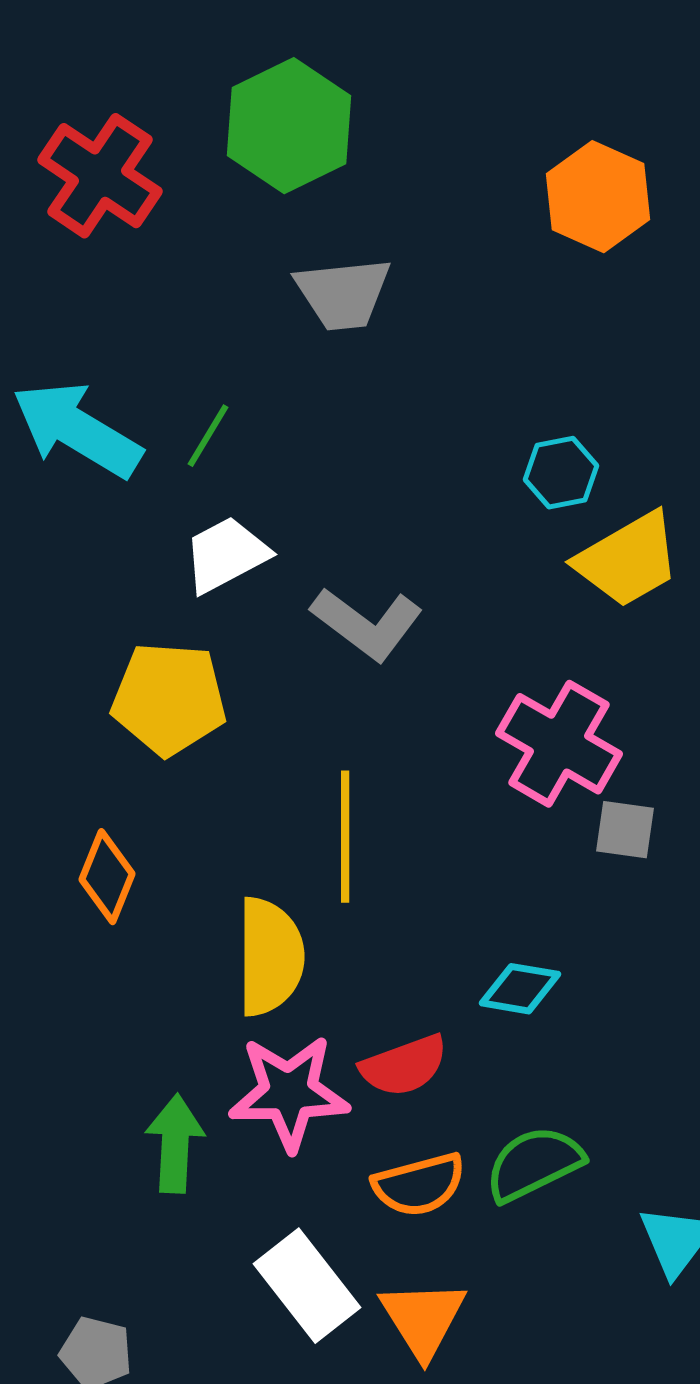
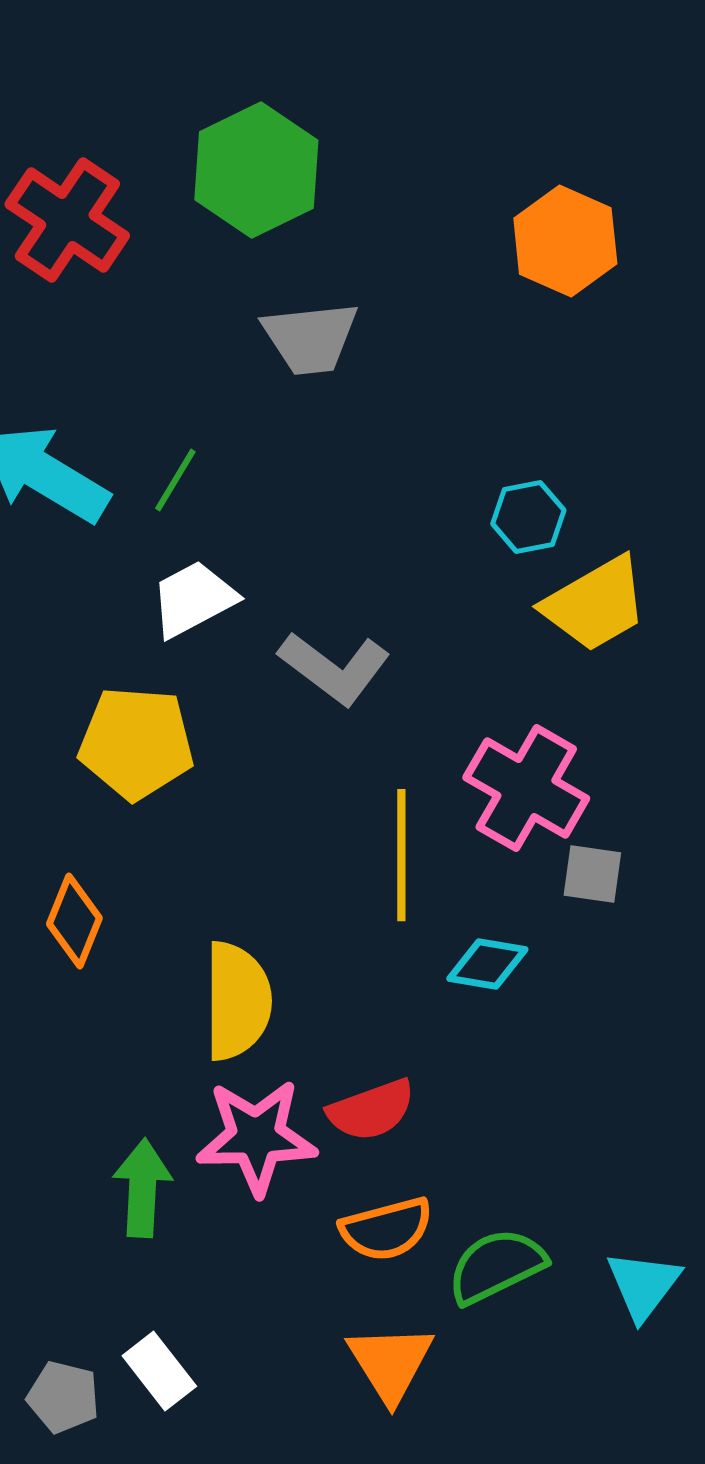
yellow line: (345, 837) -> (401, 855), moved
cyan diamond: (520, 989) -> (487, 964), moved
green semicircle: (534, 1164) -> (496, 1266), moved
white rectangle: (307, 1286) -> (159, 1371), moved, size x0.7

